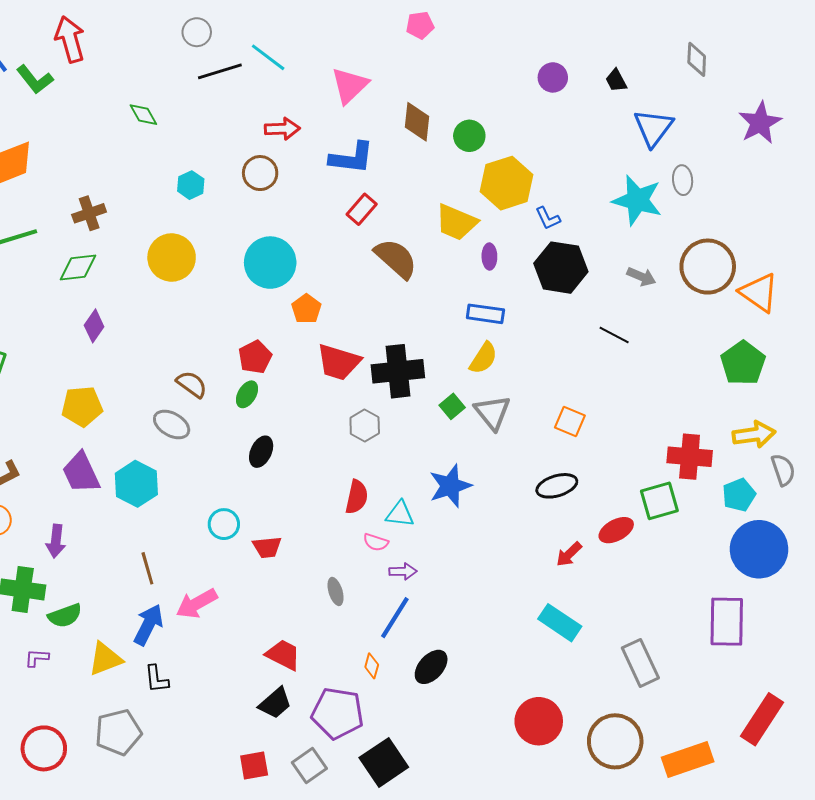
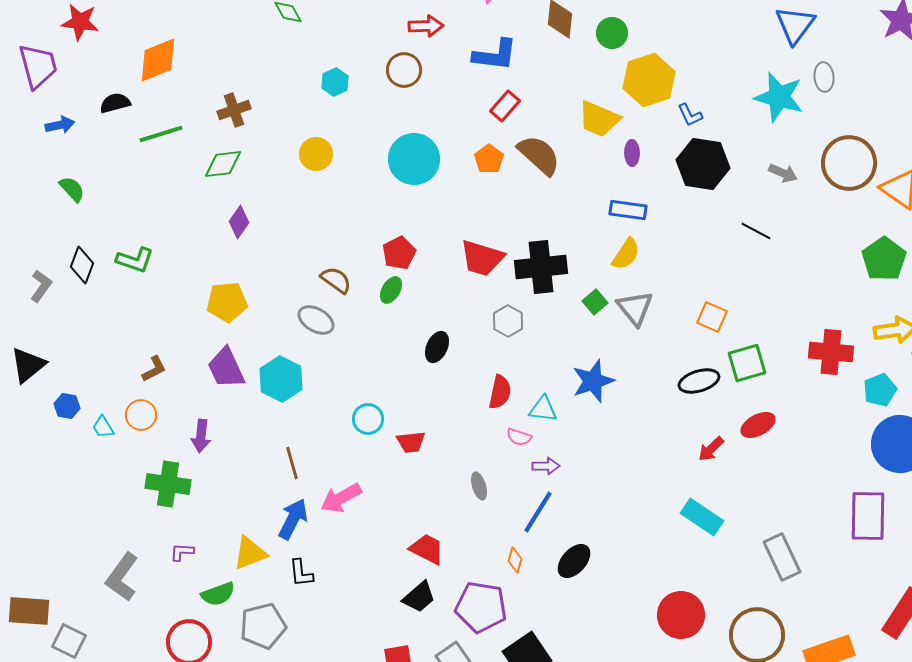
yellow circle: (172, 258) -> (316, 154), size x0.7
orange pentagon: (306, 309) -> (489, 159), moved
black ellipse: (261, 452) -> (437, 347), moved
green square: (659, 501) -> (747, 363), moved
green semicircle: (65, 616) -> (218, 594), moved

